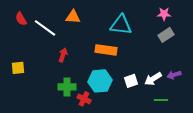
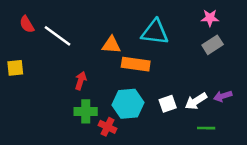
orange triangle: (73, 17) -> (111, 45), moved
red arrow: (63, 55) -> (81, 81), moved
yellow square: (18, 68) -> (15, 68), moved

